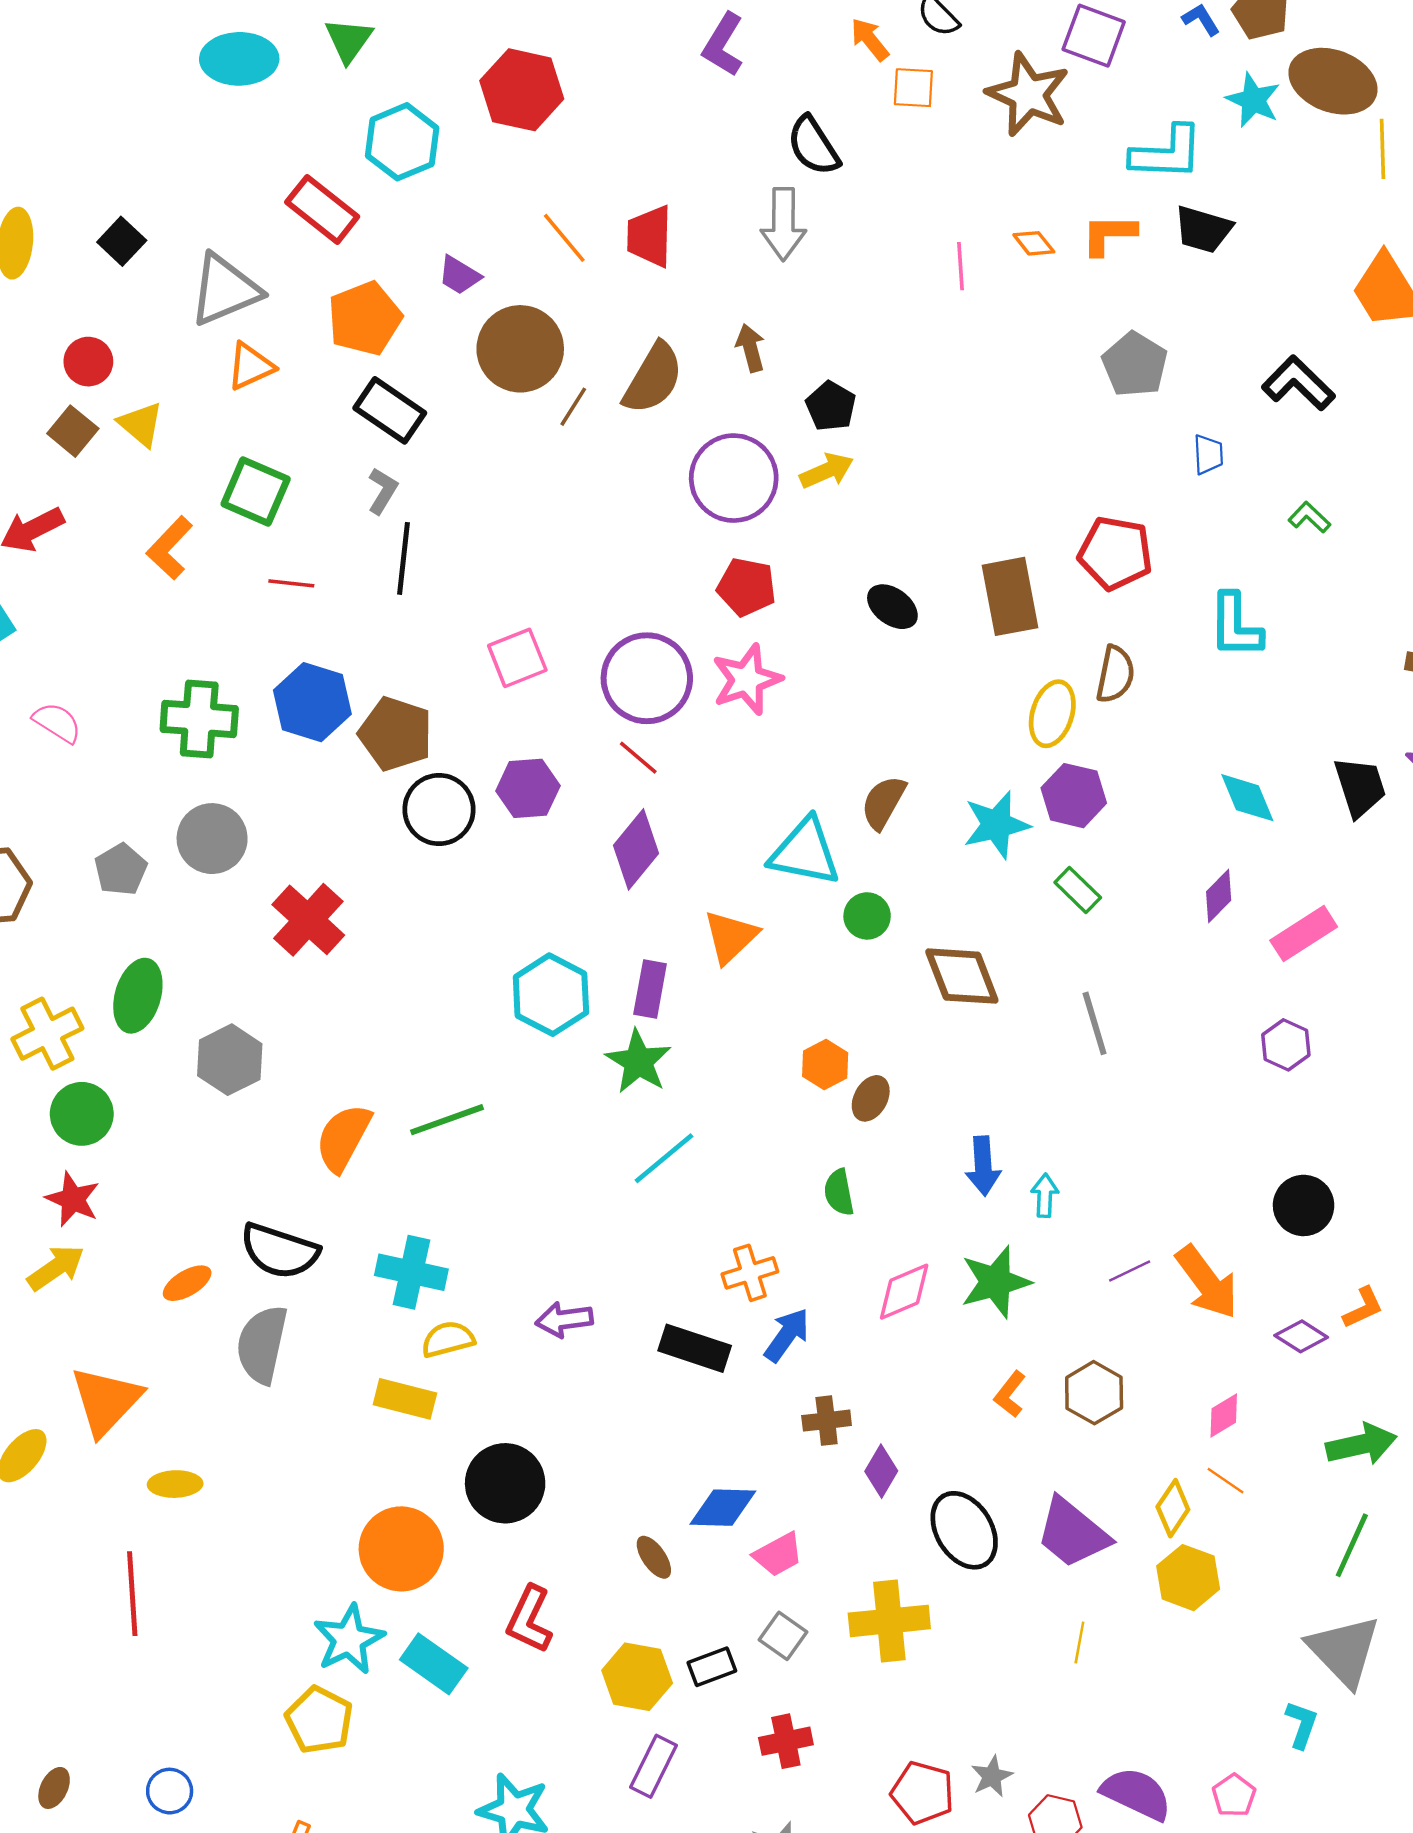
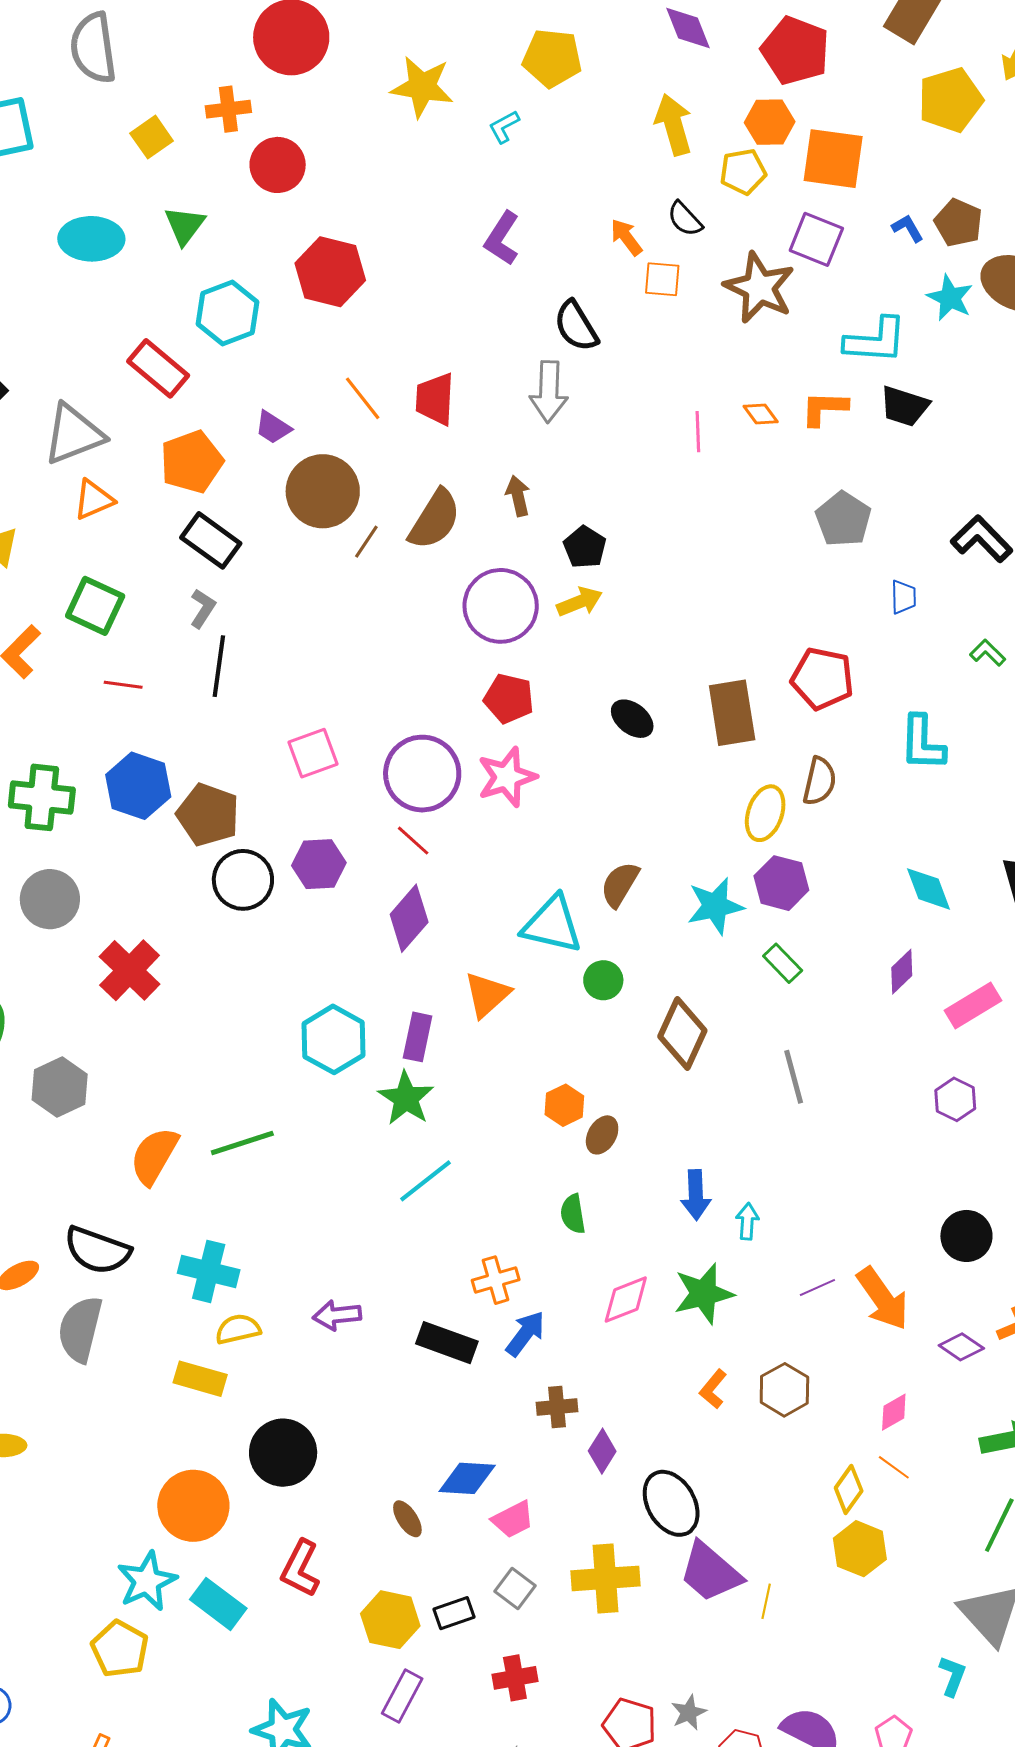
brown diamond: (962, 976) -> (682, 1033), turned 44
purple trapezoid: (1073, 1533) -> (710, 1572), moved

